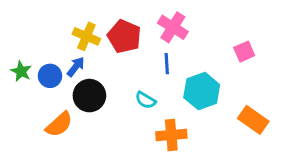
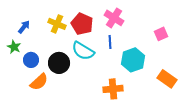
blue arrow: (76, 67) -> (24, 27), moved
blue circle: (50, 76) -> (31, 60), moved
cyan semicircle: (146, 100) -> (83, 51), moved, size x1.6

